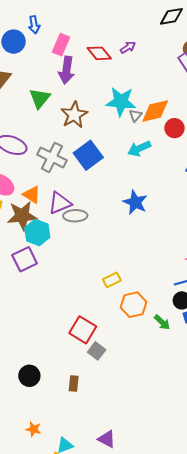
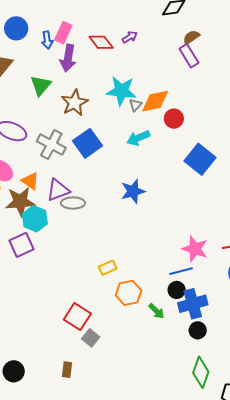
blue arrow: (34, 25) -> (47, 40), moved
blue star: (135, 202) -> (133, 191), turned 30
black circle: (29, 376) -> (14, 371), moved

